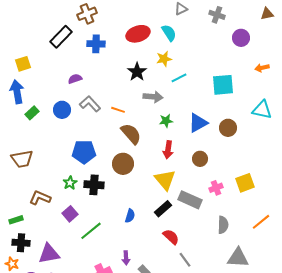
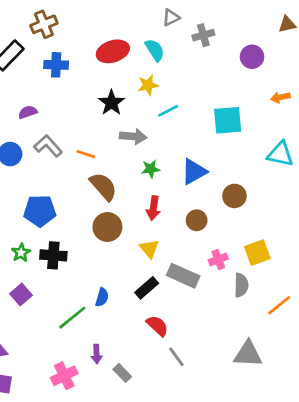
gray cross: (217, 15) -> (203, 35), moved, turned -35
brown circle: (228, 128) -> (234, 196), moved
brown circle: (123, 164) -> (107, 227), moved
yellow triangle: (165, 180) -> (149, 249), size x0.7
gray semicircle: (223, 225) -> (241, 285), moved
green line: (91, 231) -> (72, 318), moved

